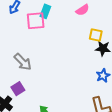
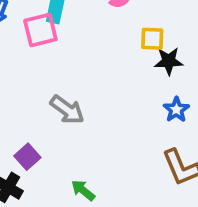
gray arrow: (23, 62) -> (67, 110), moved

